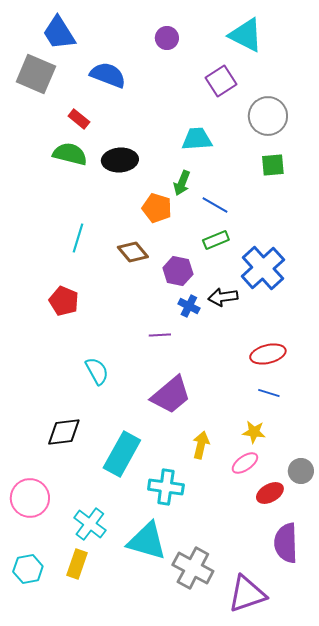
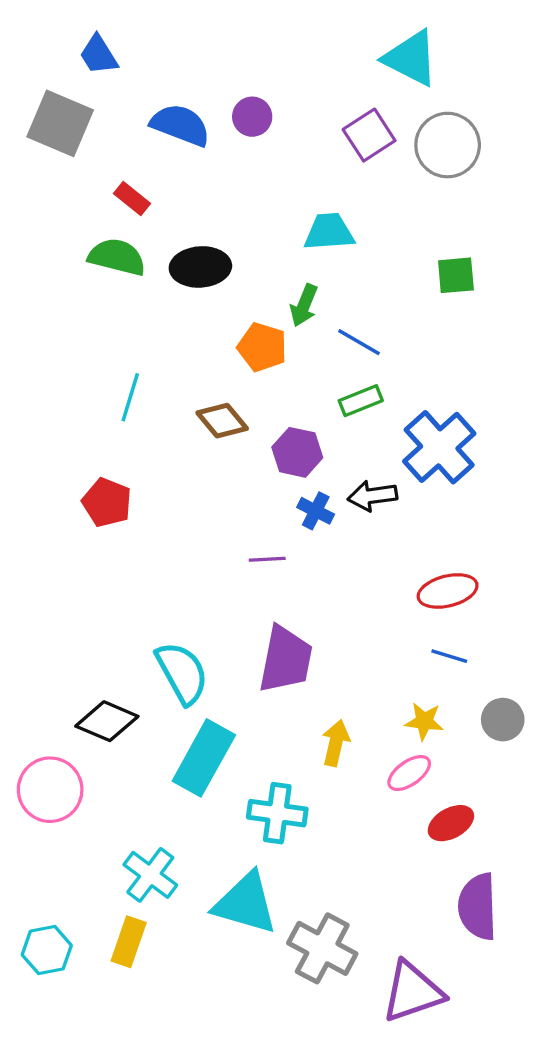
blue trapezoid: (59, 33) -> (99, 55), size x0.7
purple circle: (167, 38) -> (252, 117), moved
gray circle: (268, 116) -> (448, 145), moved
cyan semicircle: (97, 371) -> (182, 673), moved, size x1.4
purple trapezoid: (171, 395) -> (286, 659), turned -39
black diamond: (64, 432) -> (107, 721), turned 30
gray circle: (301, 471) -> (503, 720), moved
pink circle: (30, 498) -> (50, 790), moved

